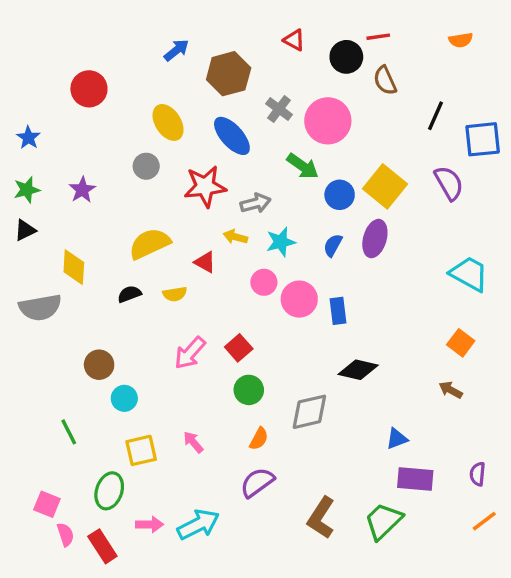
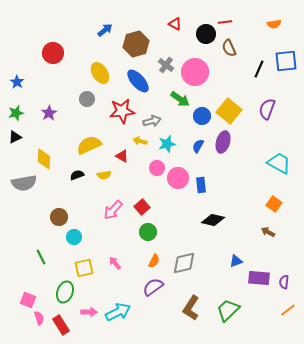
blue square: (483, 139) -> (286, 61), moved
purple semicircle: (449, 183) -> (267, 109), turned -130
gray diamond: (309, 412) -> (184, 263), moved
purple rectangle: (415, 479) -> (259, 278), moved

